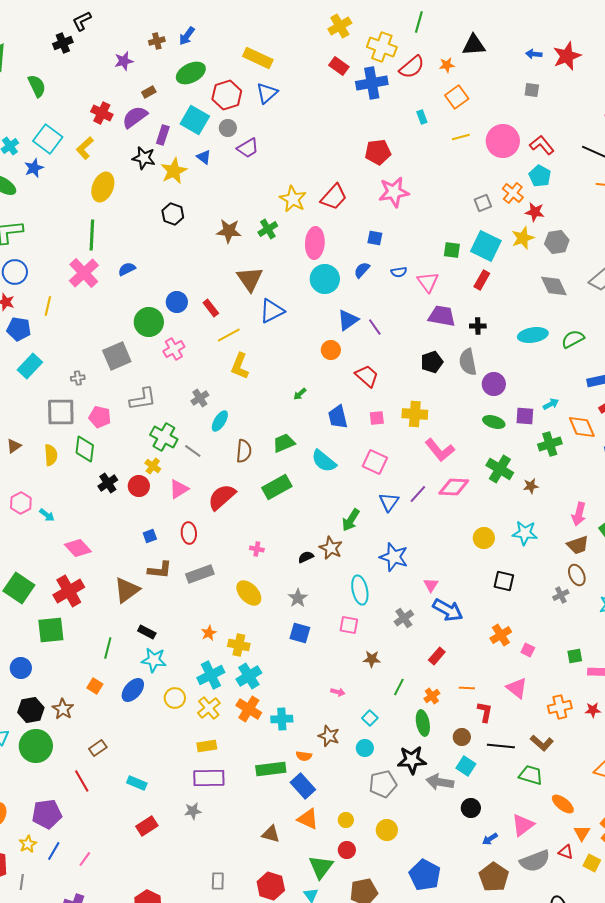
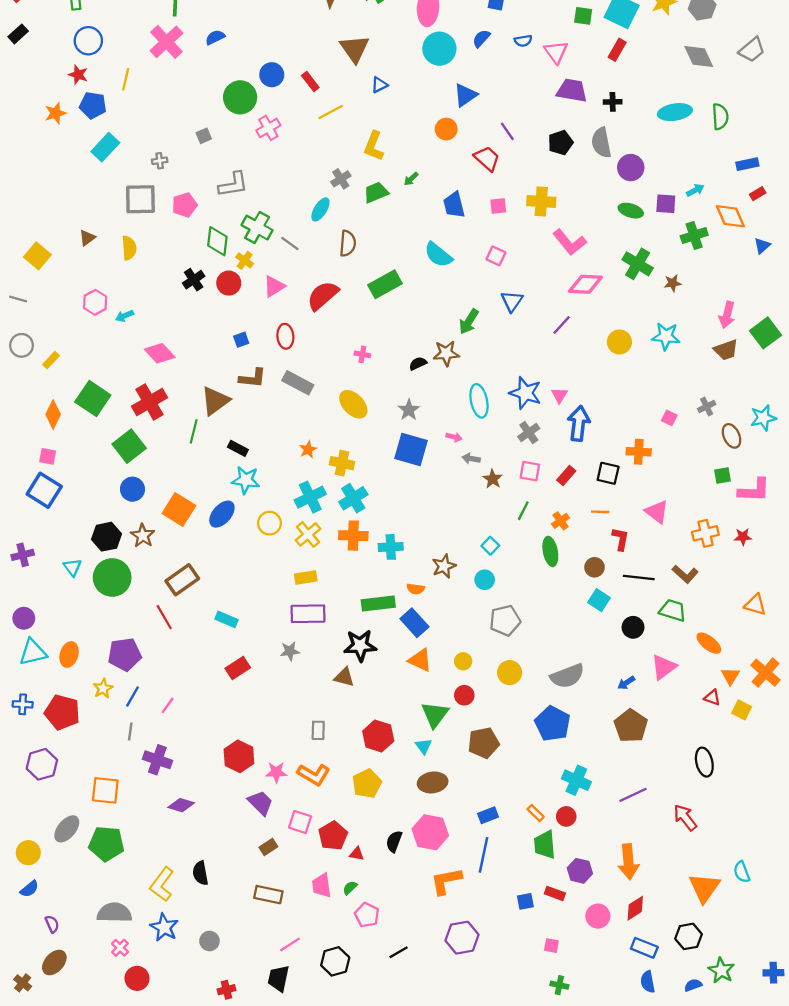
blue triangle: (272, 311) -> (379, 85), size x0.6
purple line: (375, 327) -> (507, 131), moved
green semicircle: (573, 339) -> (720, 117), turned 115
gray square: (117, 356) -> (204, 136), size x0.5
yellow L-shape: (240, 366) -> (374, 146), moved
gray cross: (200, 398) -> (341, 179), moved
pink pentagon: (100, 417) -> (185, 205), turned -30
green trapezoid: (284, 443) -> (376, 192), moved
green diamond: (85, 449) -> (217, 241), moved
pink square: (375, 462) -> (496, 256), size x0.7
purple line: (418, 494) -> (562, 325), moved
cyan arrow: (47, 515) -> (125, 316), turned 119
brown star: (331, 548) -> (446, 353), turned -30
blue star: (394, 557) -> (525, 393), moved
gray rectangle: (200, 574) -> (298, 383), turned 48
brown ellipse: (577, 575) -> (732, 436), moved
black square: (504, 581) -> (608, 473), moved
blue arrow: (448, 610) -> (579, 423), turned -112
pink square: (349, 625) -> (530, 471), moved
green square: (51, 630) -> (129, 446), turned -32
blue square: (300, 633) -> (411, 450), size x1.4
orange cross: (501, 635) -> (639, 452), turned 35
green line: (108, 648) -> (194, 431), moved
pink square: (528, 650) -> (669, 418), moved
brown star: (372, 659) -> (493, 479), turned 30
blue circle: (21, 668) -> (132, 489), moved
orange square: (95, 686) -> (179, 510), size x1.8
pink arrow: (338, 692) -> (454, 437), moved
orange cross: (249, 709) -> (353, 536), turned -30
brown star: (329, 736) -> (444, 566), turned 30
brown rectangle: (98, 748) -> (182, 580), size x1.6
black star: (412, 760) -> (360, 645), moved
gray arrow: (440, 782) -> (471, 459), moved, size x0.6
black circle: (471, 808) -> (633, 627), moved
brown triangle: (271, 834) -> (344, 677), moved
gray semicircle: (535, 861) -> (567, 676), moved
gray line: (22, 882) -> (130, 731), moved

